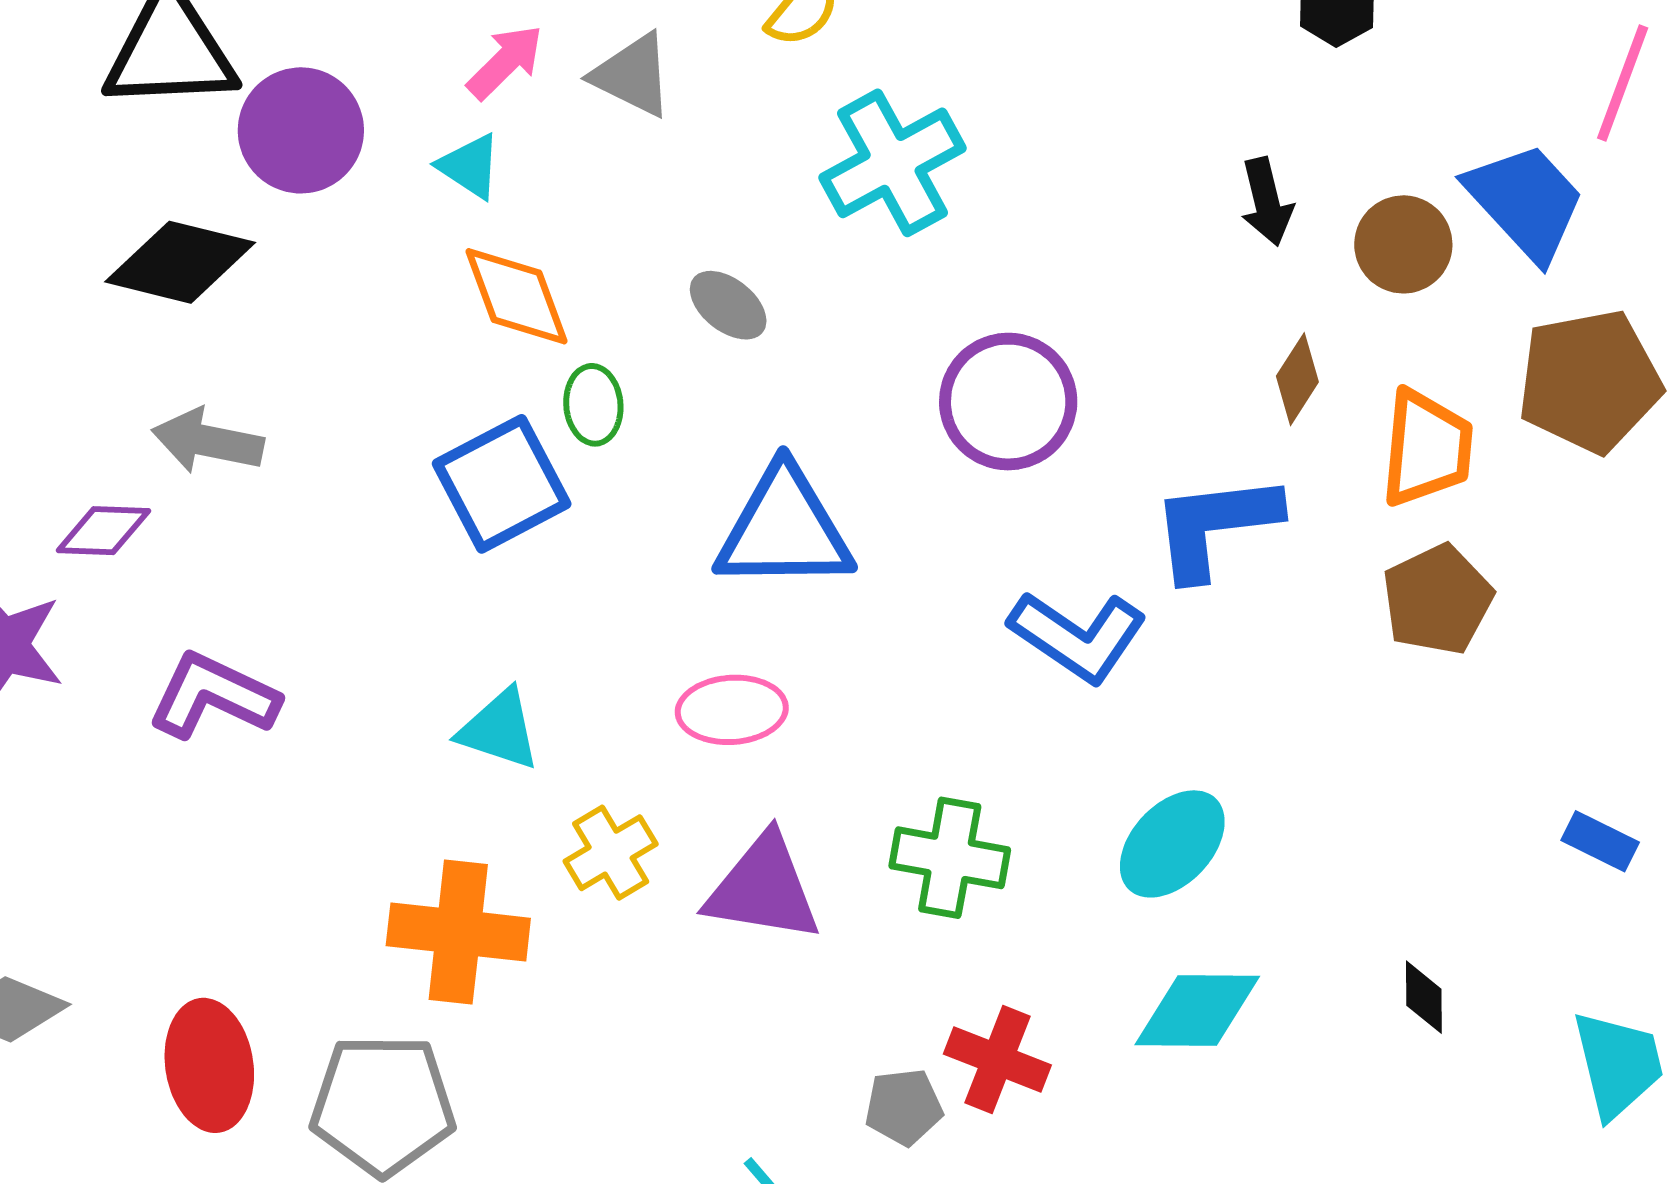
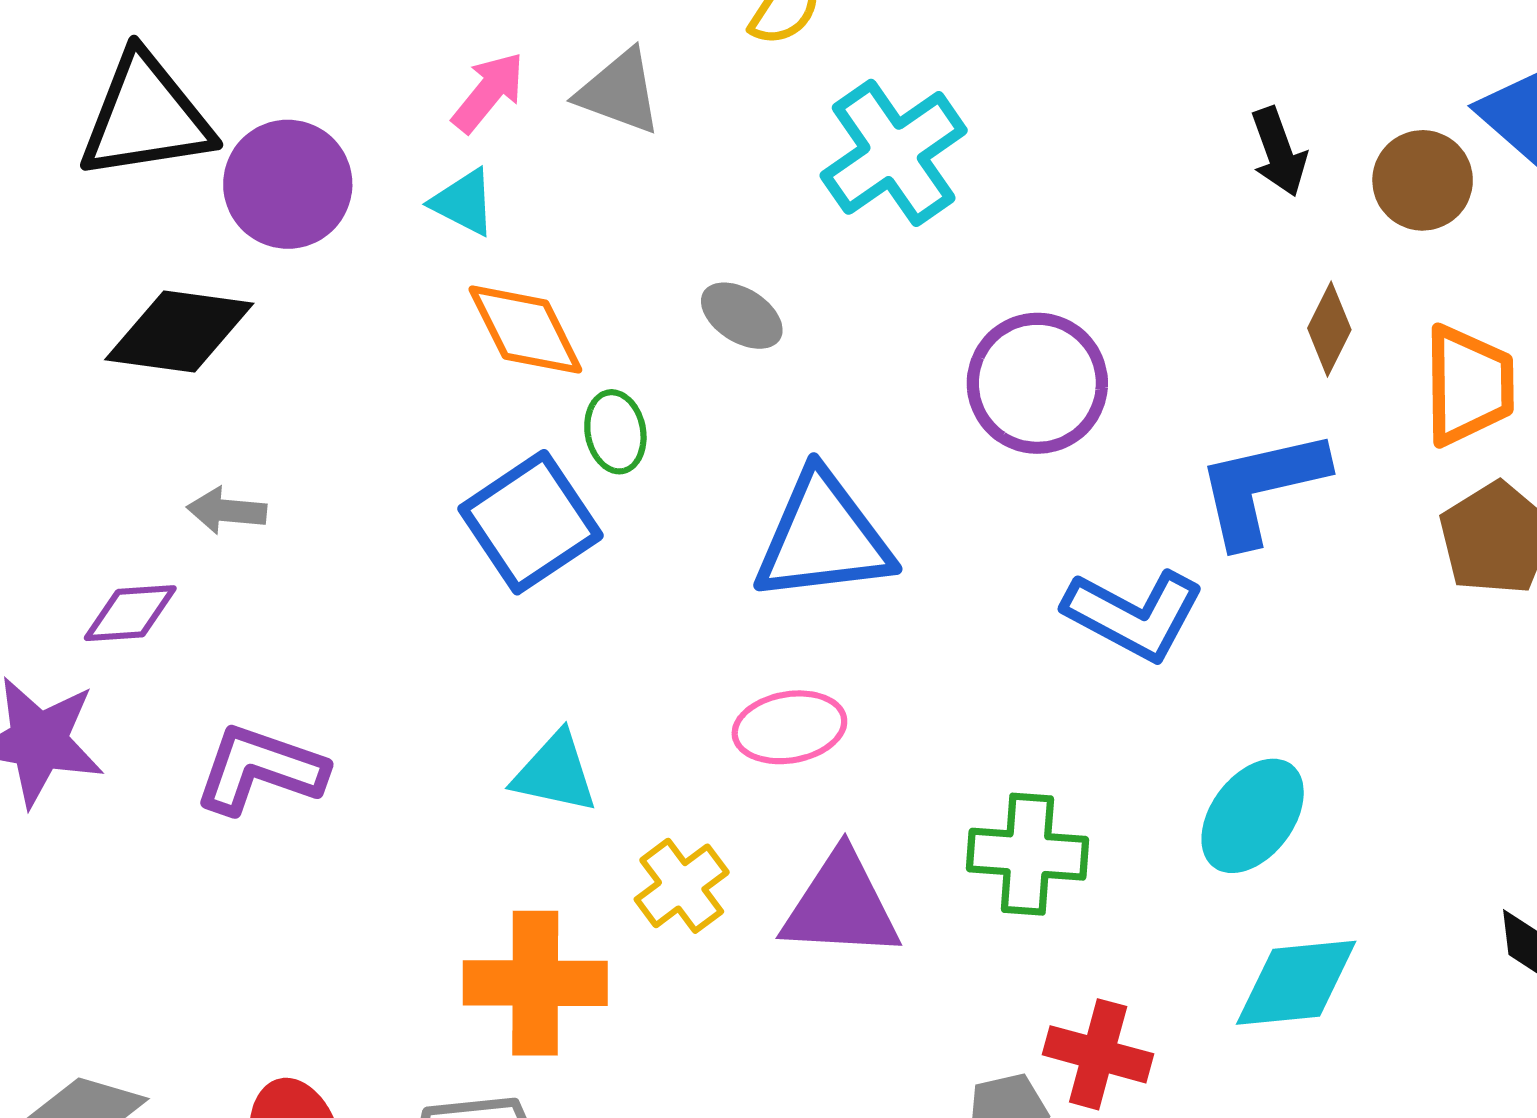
gray arrow: (208, 441) -> (227, 511), size x0.7

